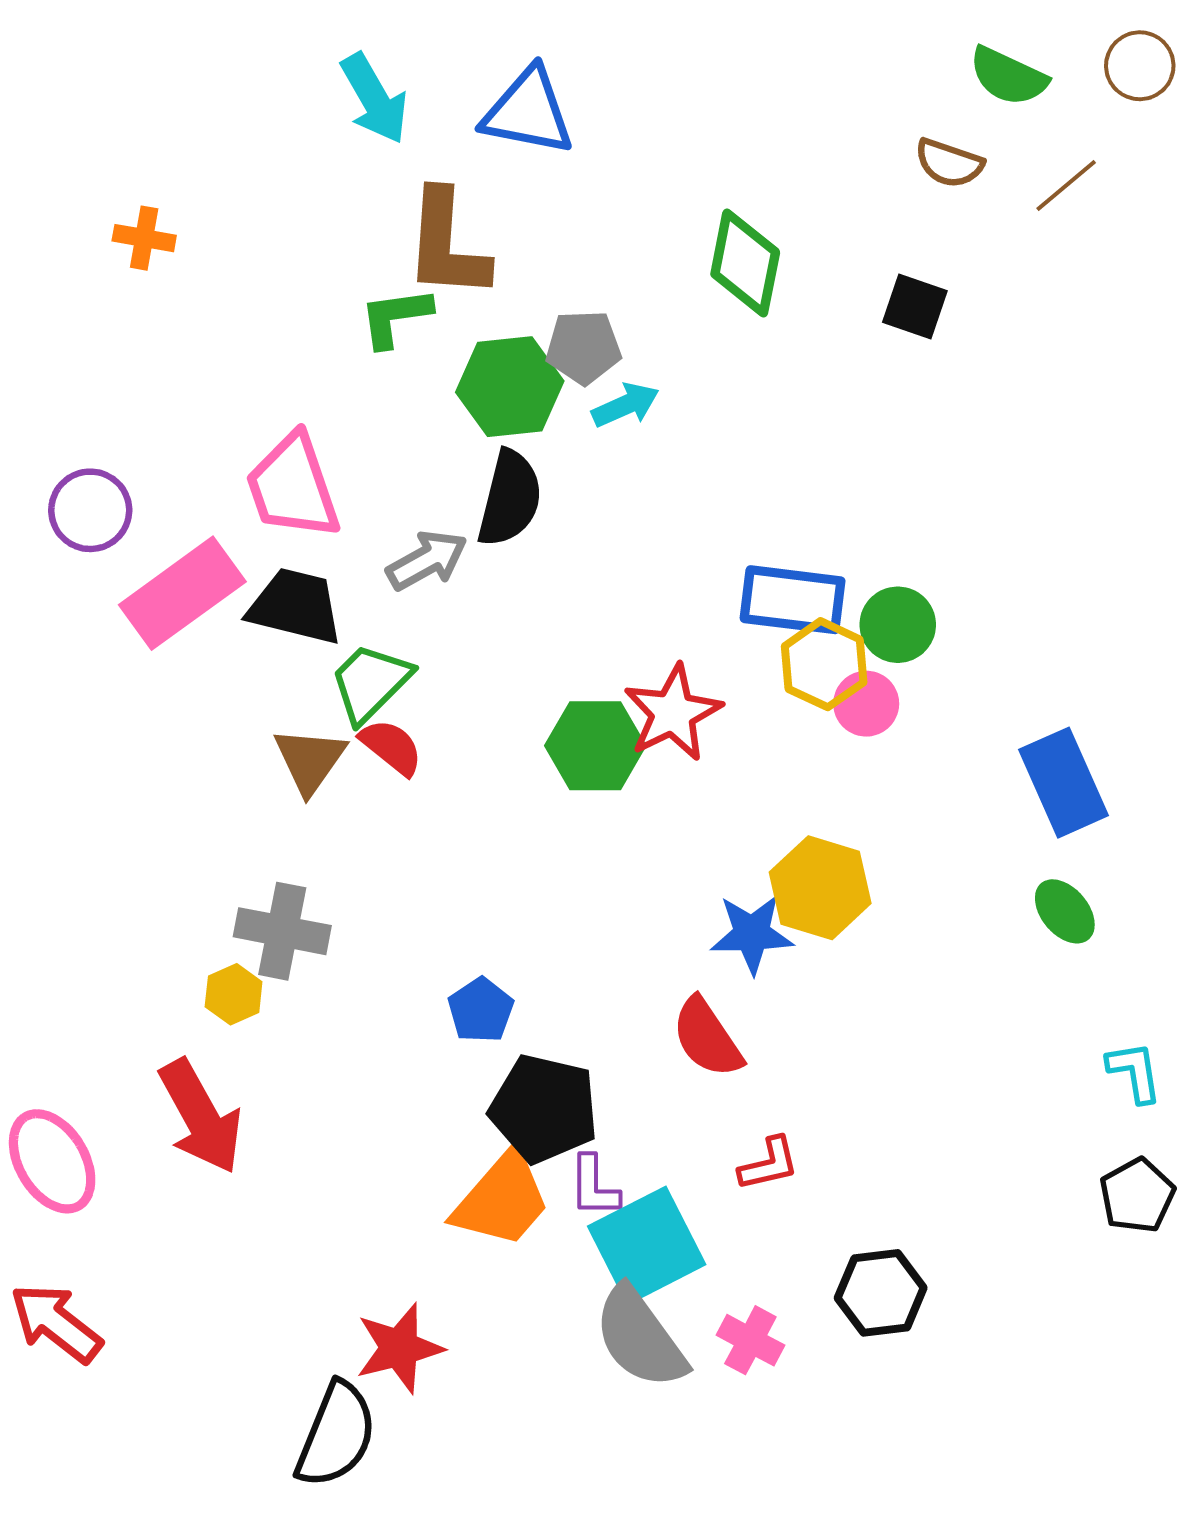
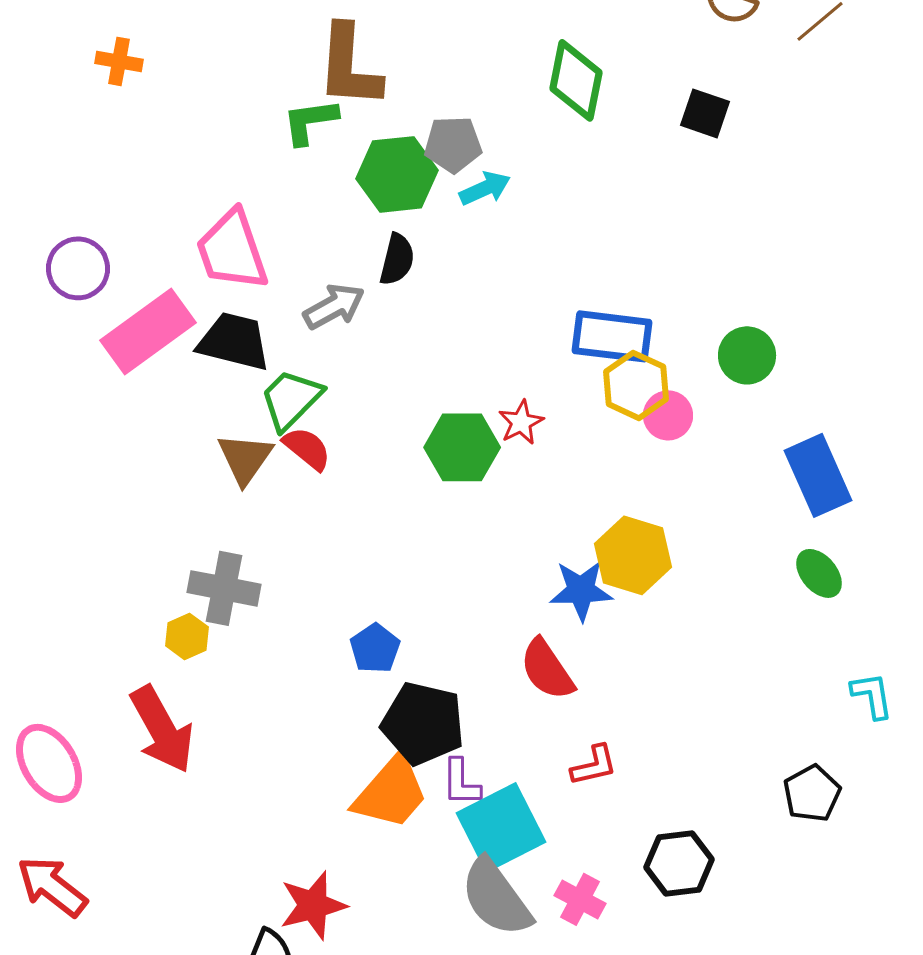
black semicircle: (510, 498) -> (397, 259), size x0.7
green circle: (898, 625) -> (747, 355), moved
red star: (673, 713) -> (521, 422), size x0.6
black pentagon: (1137, 1196) -> (812, 793), moved

